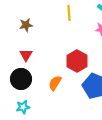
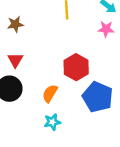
cyan star: (23, 107) -> (52, 122), moved

